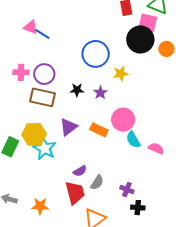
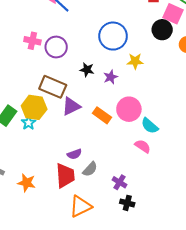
black circle: (140, 39) -> (162, 30), size x0.7
brown rectangle: (43, 97) -> (53, 87), moved
cyan semicircle: (133, 140) -> (150, 126), moved, turned -30
cyan star: (45, 148) -> (29, 123), moved, size x0.6
pink semicircle: (156, 148) -> (143, 146), moved

